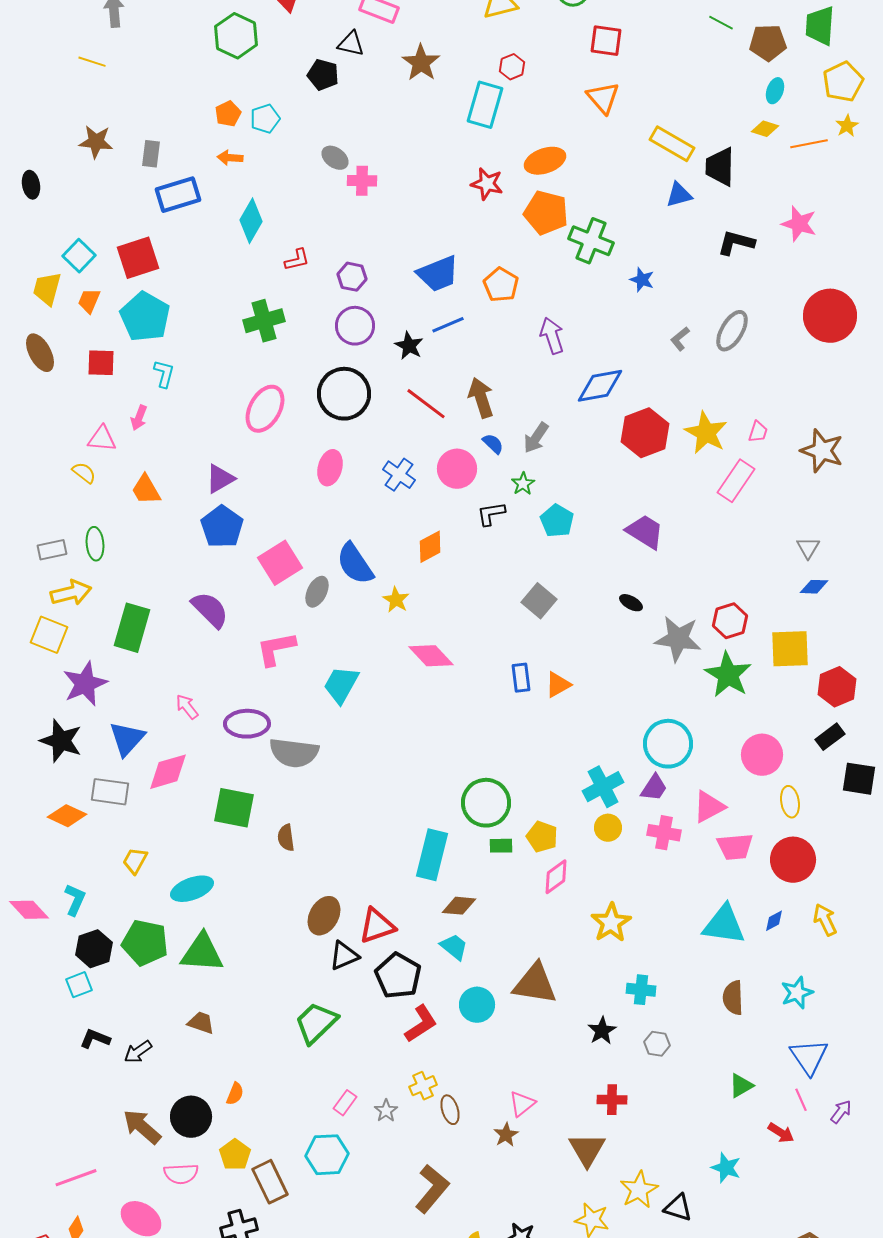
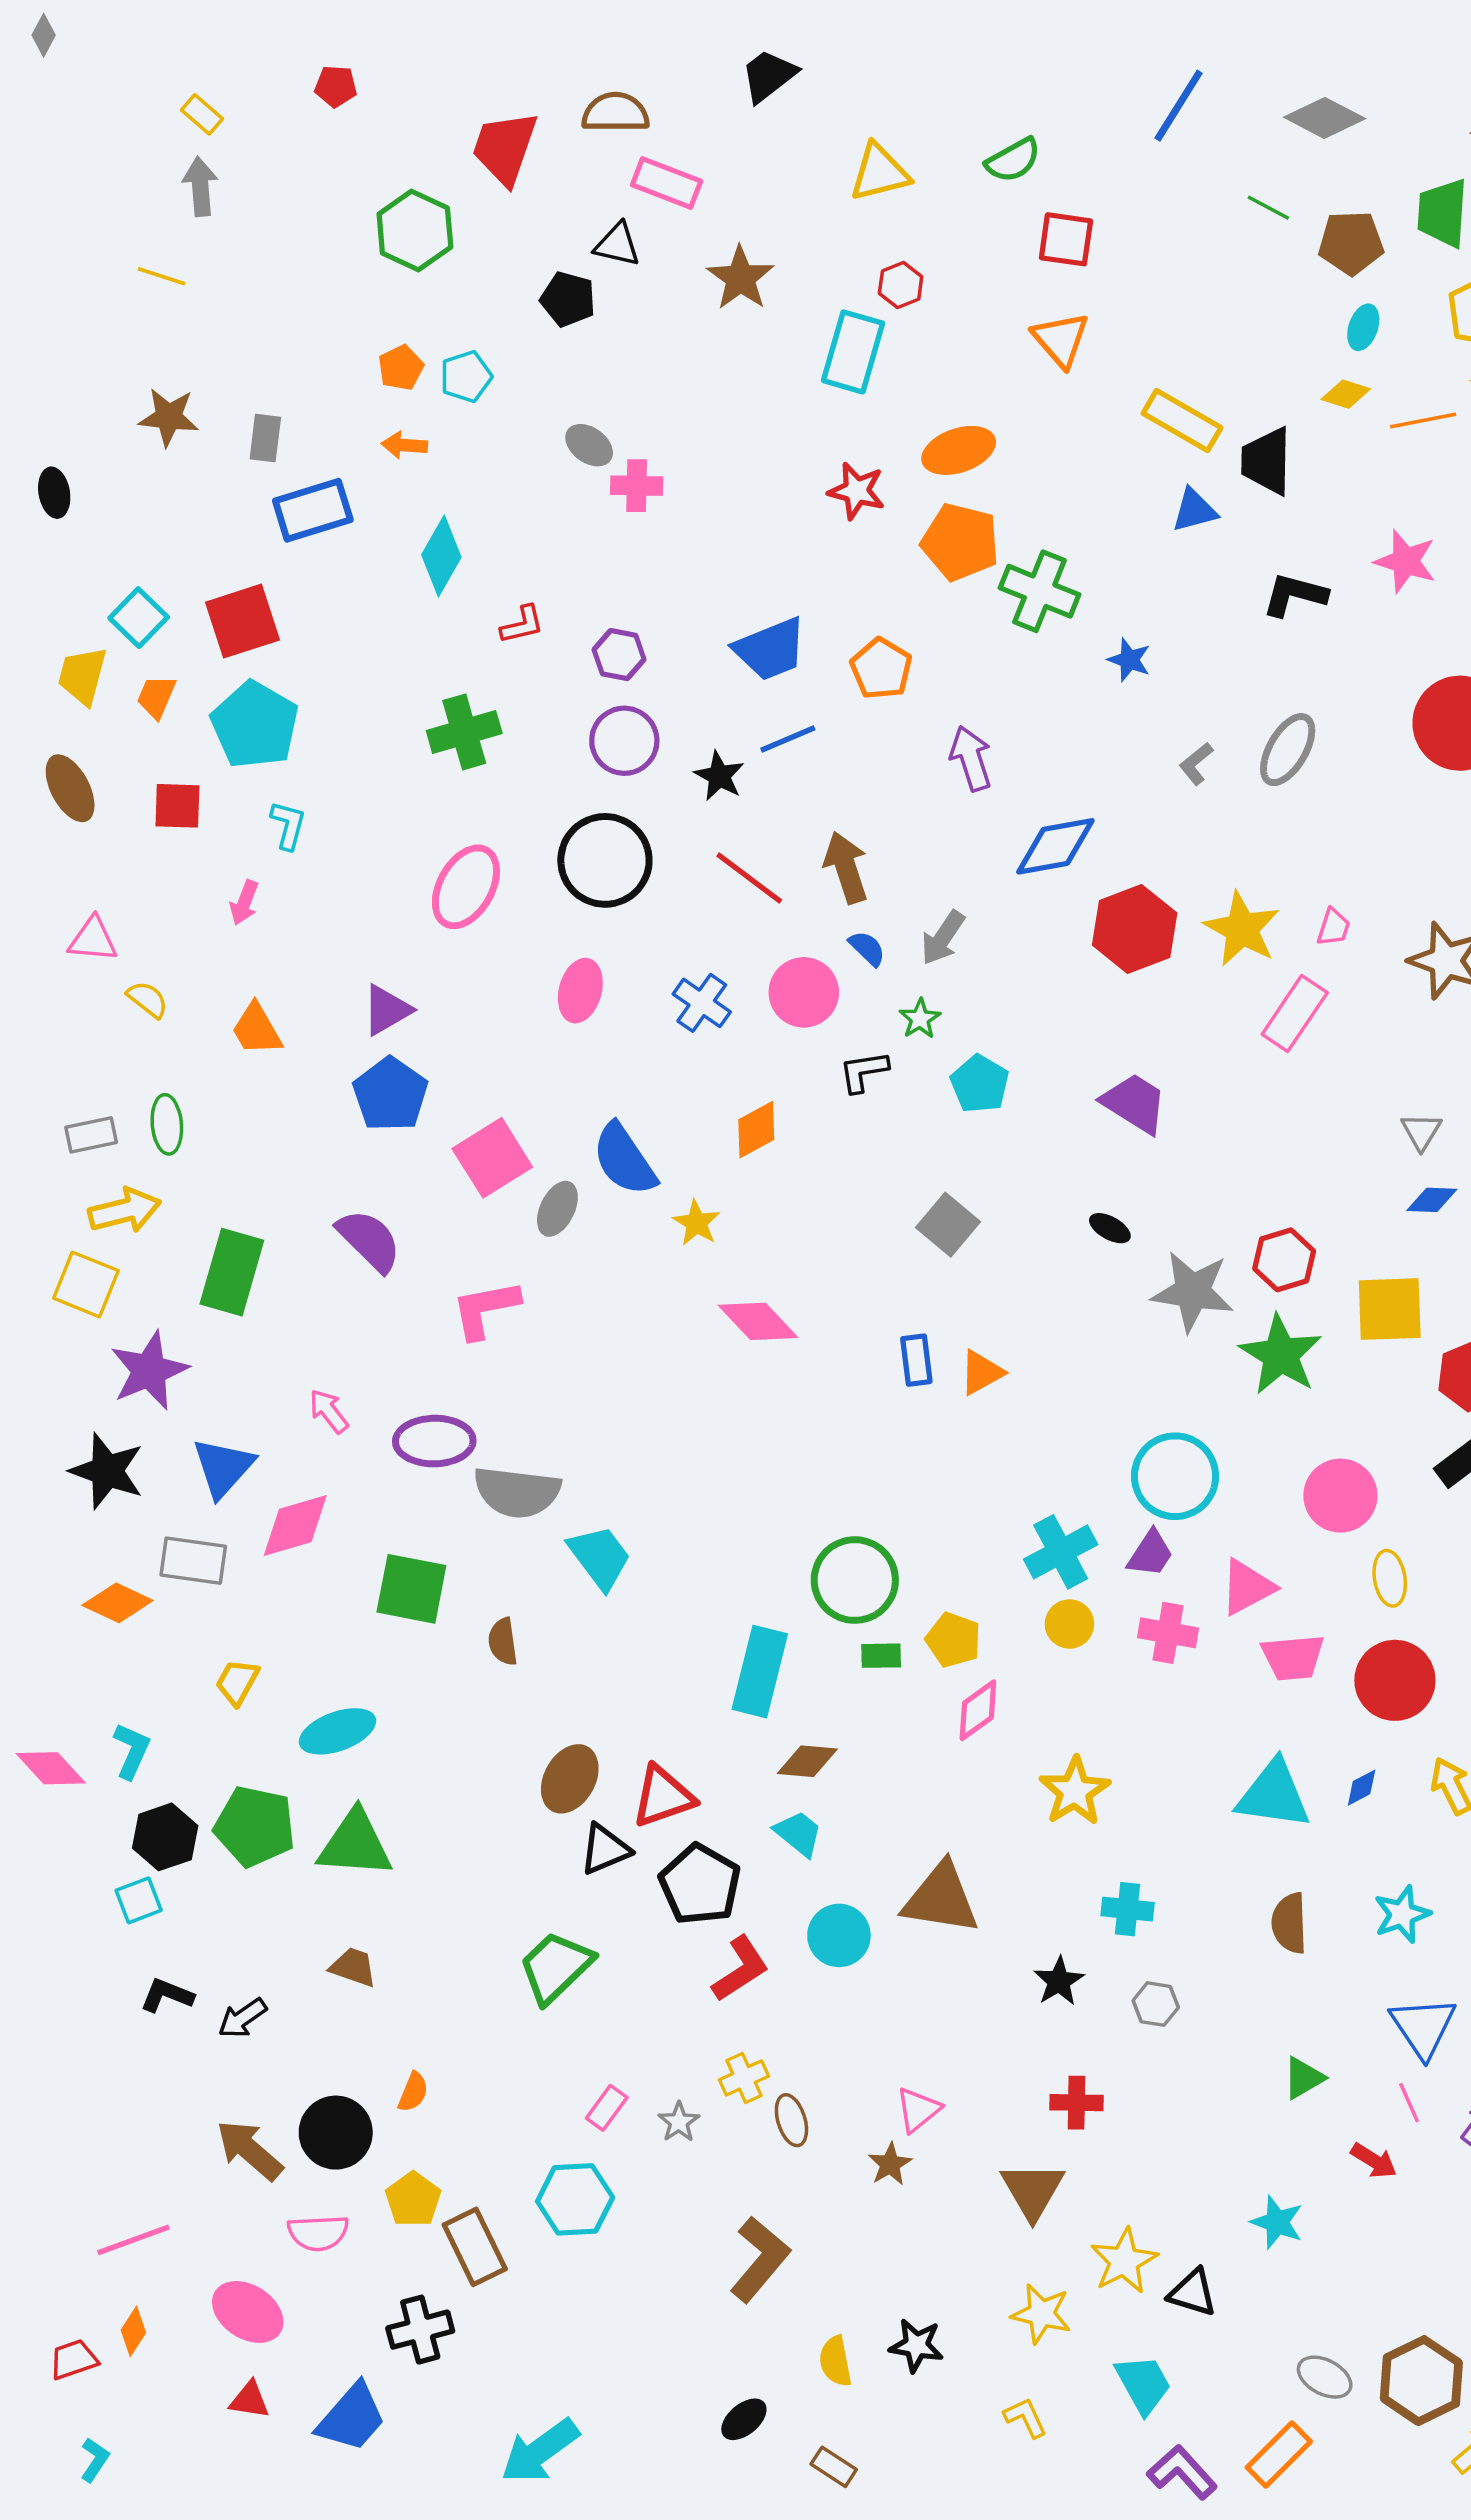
pink triangle: (102, 439) -> (93, 940), moved
cyan trapezoid: (341, 685) -> (600, 1557), moved, turned 114

